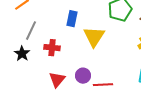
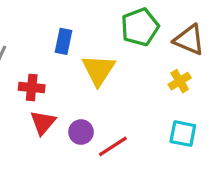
red triangle: (57, 80) -> (43, 122), moved
red line: (103, 85) -> (113, 146), turned -30

